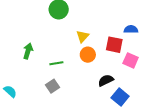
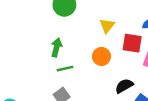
yellow triangle: (83, 36) -> (107, 26), moved
green arrow: (28, 51) -> (56, 47), moved

